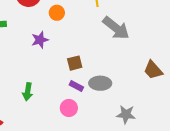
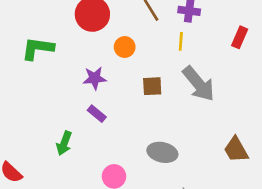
brown square: (75, 63) -> (152, 86), moved
purple rectangle: (76, 86) -> (97, 114), moved

